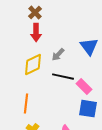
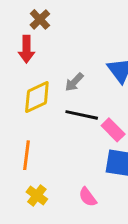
red arrow: (36, 33) -> (26, 49), moved

